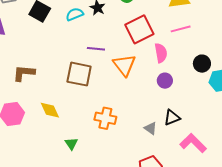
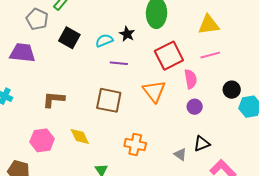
purple line: (96, 49) -> (119, 63), moved

